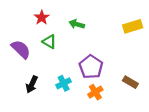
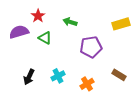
purple semicircle: (21, 49) -> (19, 32), moved, turned -60
purple pentagon: (91, 67) -> (91, 47), moved, turned 30

